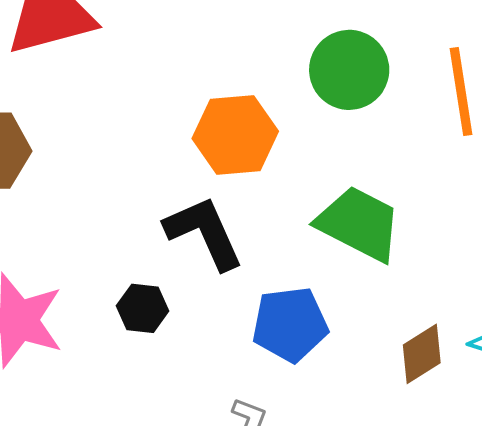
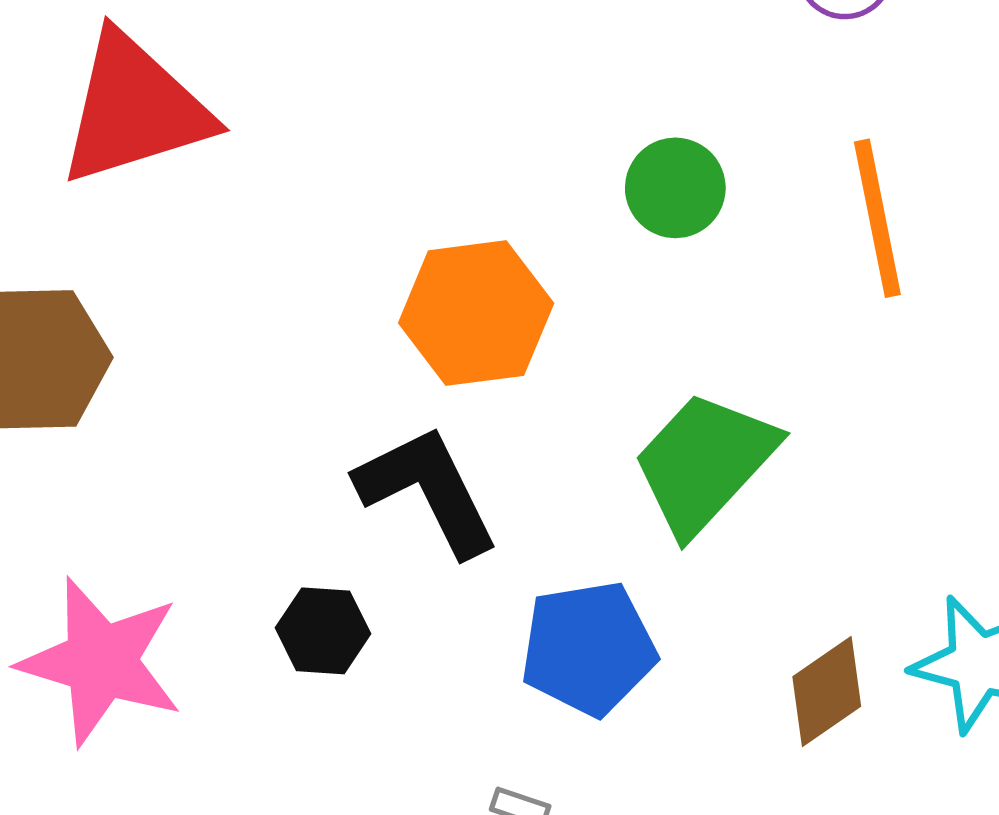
green circle: (349, 70) -> (675, 188), size x0.7
green trapezoid: (359, 224) -> (705, 463), turned -72

